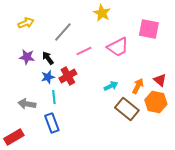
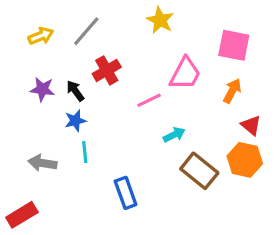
gray line: (63, 32) -> (86, 31), moved
pink trapezoid: (118, 47) -> (185, 74), turned -35
pink line: (84, 51) -> (149, 100), moved
red cross: (68, 76) -> (107, 70), moved
orange arrow: (138, 86) -> (232, 91), moved
blue rectangle: (52, 123) -> (126, 193), moved

